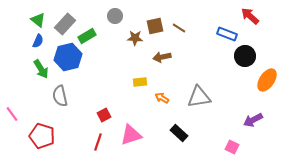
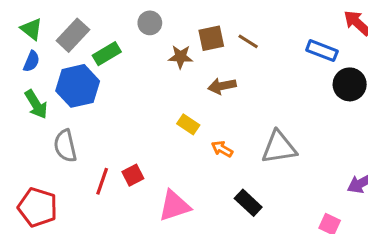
yellow rectangle: (140, 82) -> (188, 124), turned 40
red line: (98, 142) -> (102, 181), moved

